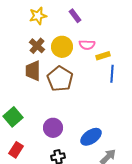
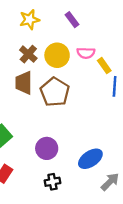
yellow rectangle: (103, 56) -> (104, 66), turned 72

